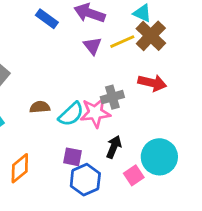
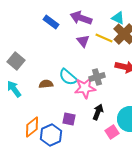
yellow line: (122, 42) -> (104, 38), turned 48
cyan semicircle: (71, 114) -> (68, 77), moved, turned 84
blue hexagon: (85, 180) -> (51, 135), moved

